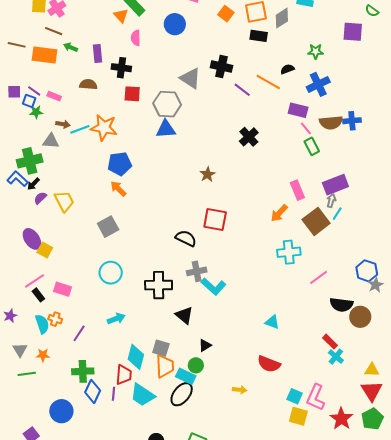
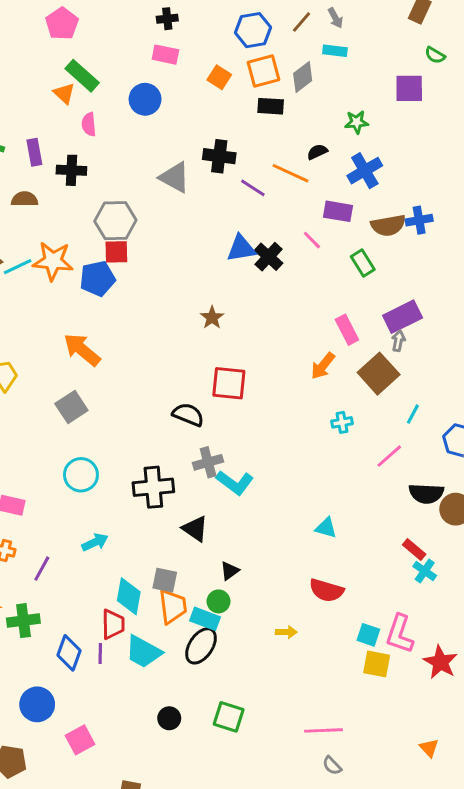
red square: (132, 94) -> (116, 252), moved
gray hexagon: (167, 104) -> (115, 221), moved
pink line: (306, 128) -> (312, 240), moved
blue triangle: (166, 129) -> (241, 248), moved
blue pentagon: (120, 164) -> (97, 279), moved
orange arrow: (118, 189) -> (82, 350), size x1.5
cyan line: (337, 214) -> (413, 414), moved
cyan cross: (289, 252) -> (342, 422), size x0.6
green cross: (83, 371) -> (23, 621), moved
blue circle: (61, 411) -> (37, 704), moved

